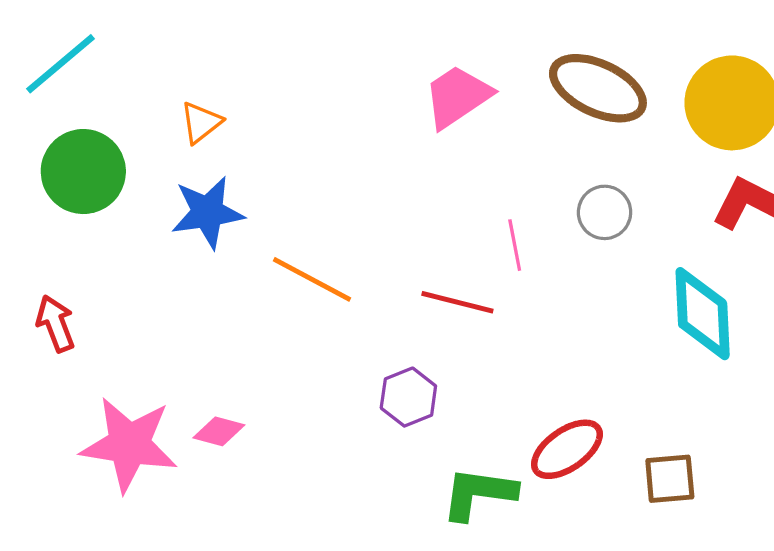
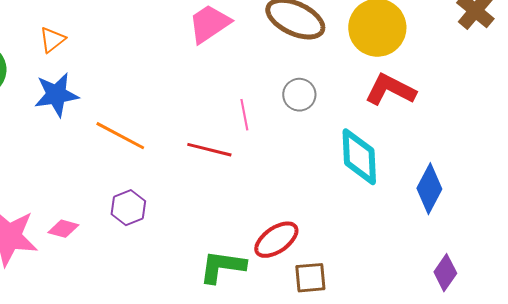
purple hexagon: (408, 397) -> (128, 208), moved
brown square: (670, 479) -> (310, 278), moved

